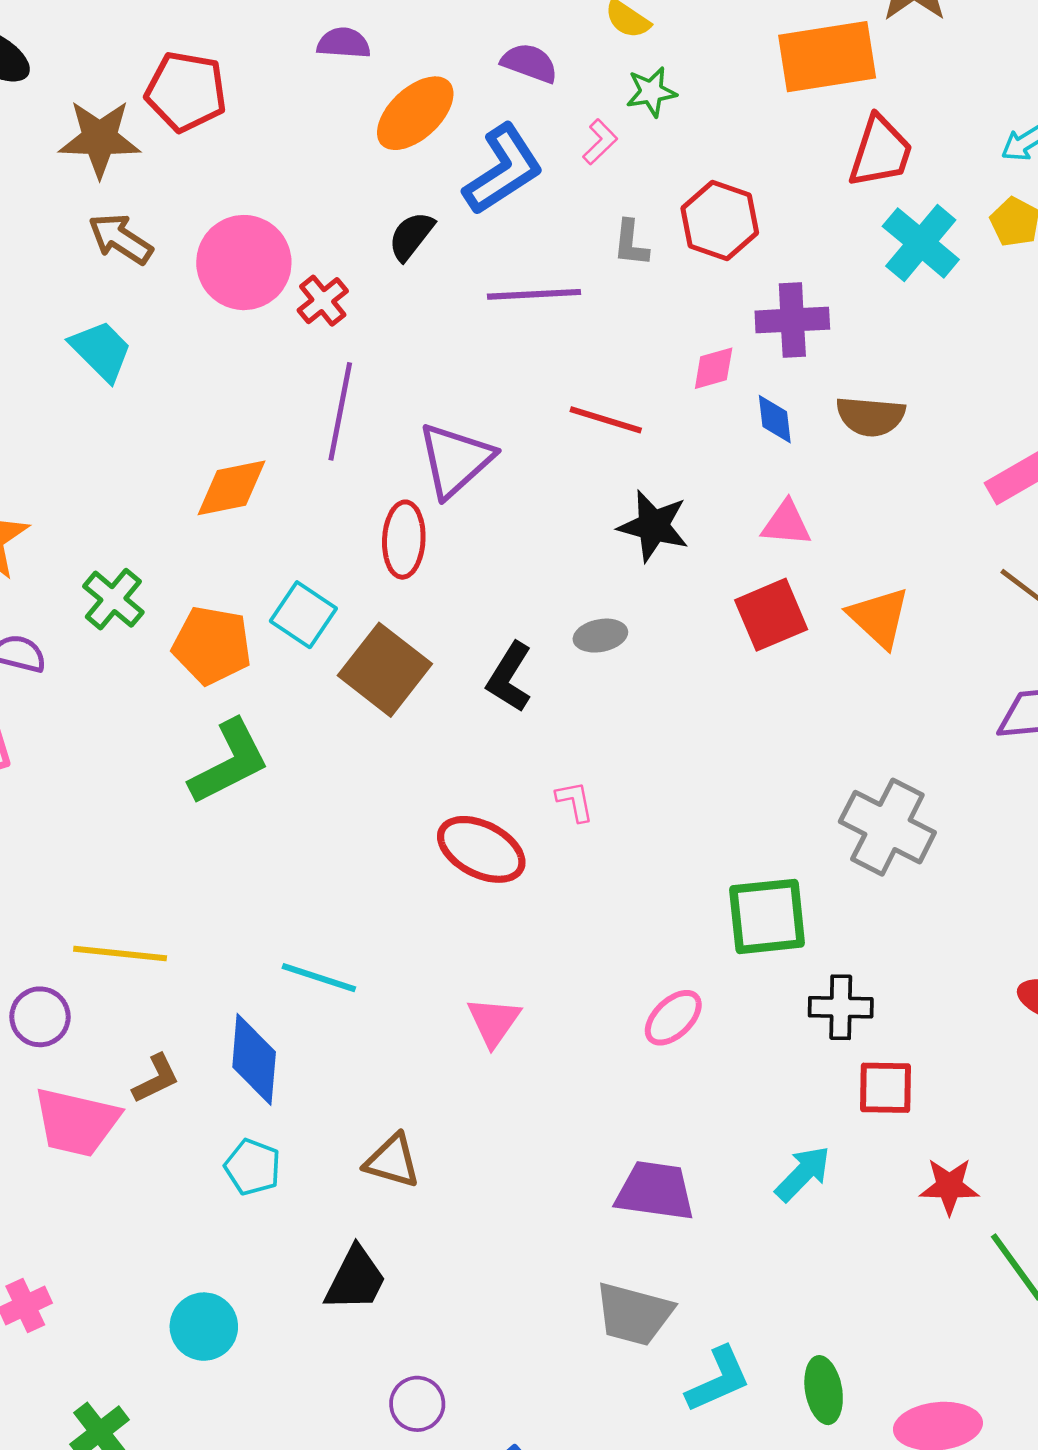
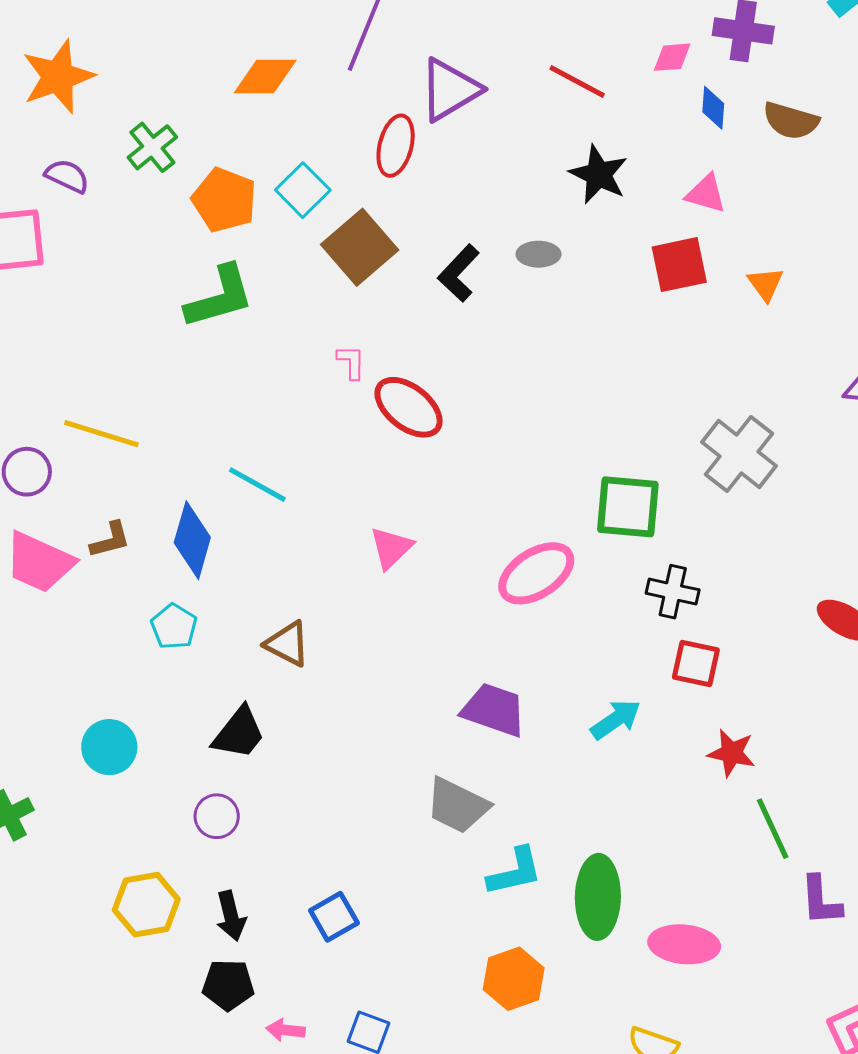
orange triangle: (879, 617) -> (766, 284), size x0.7
pink L-shape: (575, 801) -> (351, 362), moved
pink ellipse: (673, 1018) -> (536, 573), size x1.5
green ellipse: (824, 1390) -> (598, 897), size x1.5
purple circle: (417, 1404) -> (217, 816), moved

